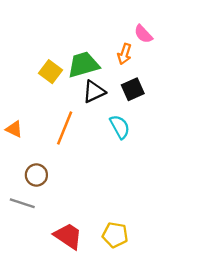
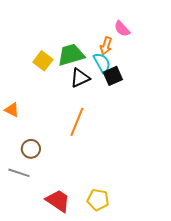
cyan semicircle: (120, 127) -> (102, 63), moved
orange line: (65, 128) -> (77, 122), moved

